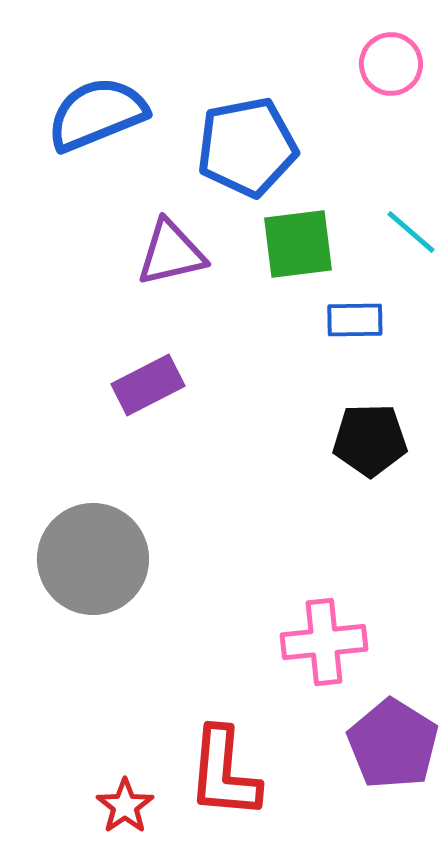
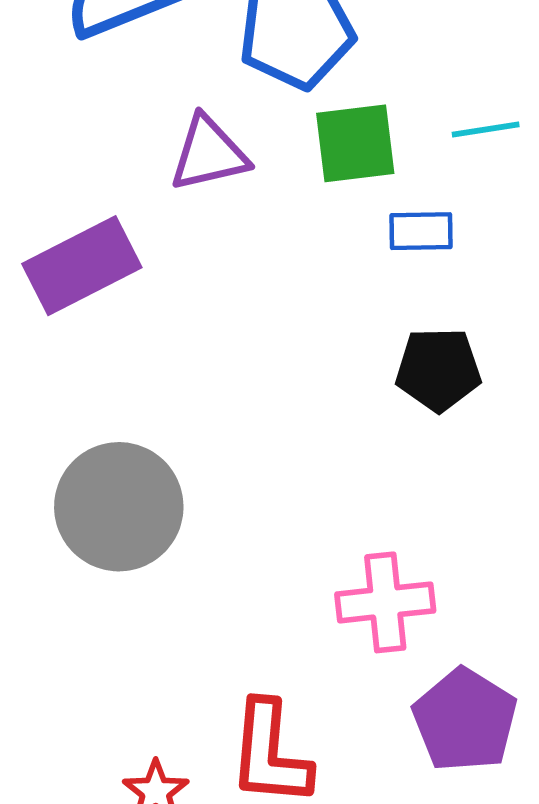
cyan line: (411, 232) -> (486, 130), turned -50
purple rectangle: (148, 385) -> (82, 266), moved, size x1.4

